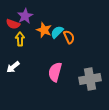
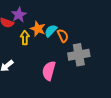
yellow arrow: (20, 39) -> (25, 38), moved
gray cross: (90, 79) -> (79, 55), moved

